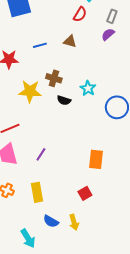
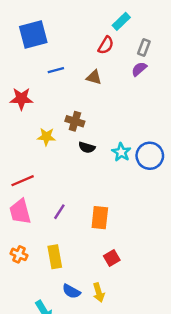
blue line: (40, 45) -> (56, 70), moved
cyan star: (88, 88) -> (121, 152), moved
yellow star: (30, 91) -> (46, 137), size x0.7
orange rectangle: (96, 159) -> (100, 218), moved

